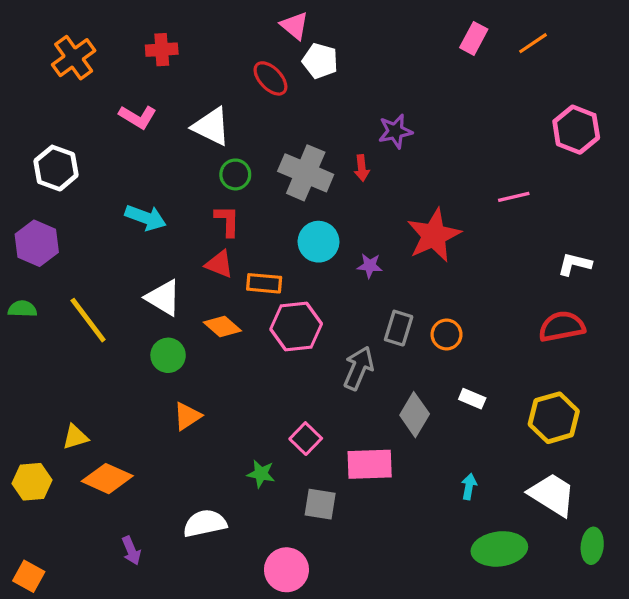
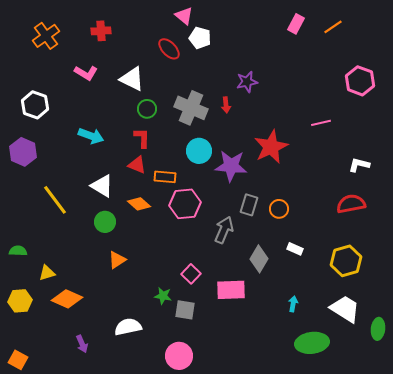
purple star: (370, 266) -> (231, 166), size x2.0
green semicircle: (22, 309) -> (18, 251), moved
gray square: (320, 504) -> (185, 310), moved
green ellipse: (592, 546) -> (378, 329), moved

